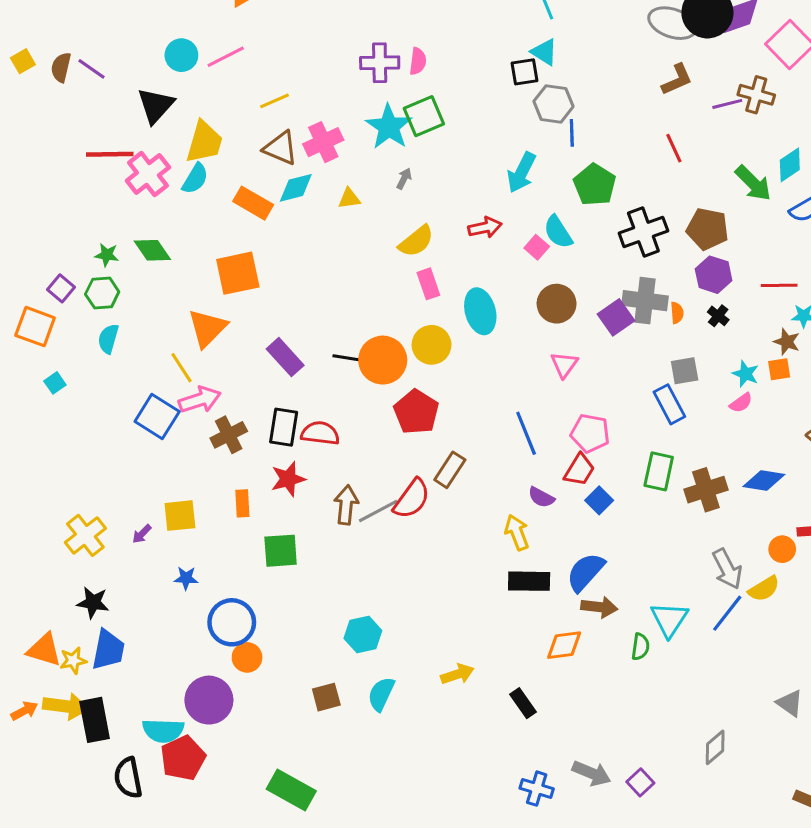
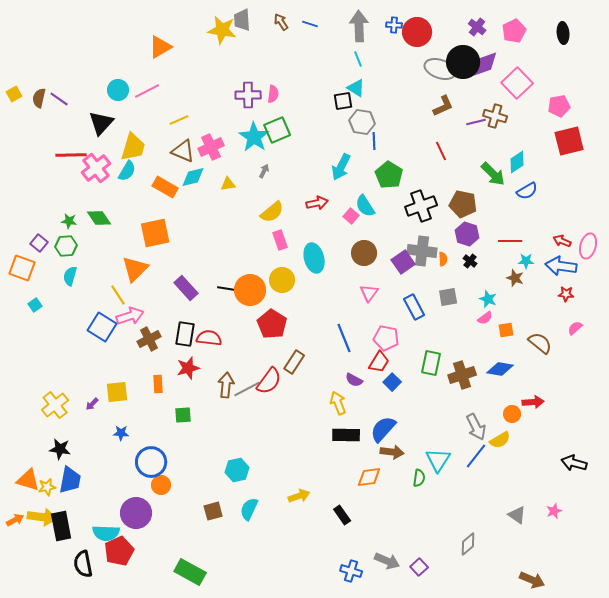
orange square: (779, 369) -> (506, 330), moved
blue rectangle: (669, 404) -> (414, 307), moved
green square: (281, 551) -> (183, 415), size x0.7

